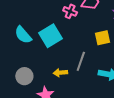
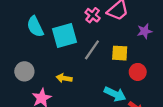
gray line: (81, 61) -> (92, 50), moved

